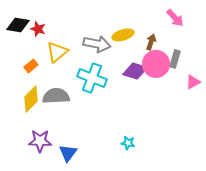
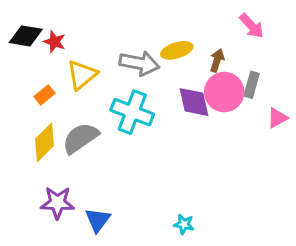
purple diamond: (135, 71) -> (194, 102), turned 60
gray semicircle: (56, 96) -> (80, 138), turned -32
cyan star: (128, 143) -> (184, 224), moved

